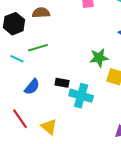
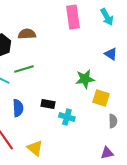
blue semicircle: (32, 87) -> (18, 108), turned -42
cyan cross: (81, 96) -> (67, 117), size x0.7

